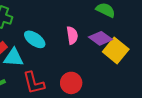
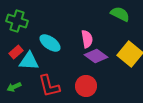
purple diamond: (100, 38) -> (96, 56), moved

